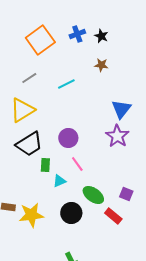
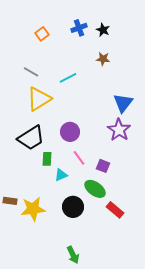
orange square: (40, 40) -> (42, 34), size x0.5
gray line: (29, 78) -> (31, 72), turned 63
yellow triangle: (22, 110) -> (39, 99), moved
purple square: (126, 194) -> (103, 166), moved

